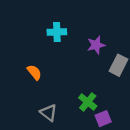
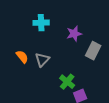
gray triangle: (49, 113) -> (42, 60), moved, turned 35

